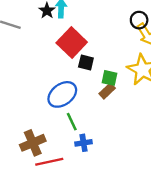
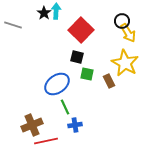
red square: (72, 42) -> (81, 30), moved
green square: (110, 78) -> (87, 74), moved
brown rectangle: (107, 91) -> (109, 81), moved, turned -72

